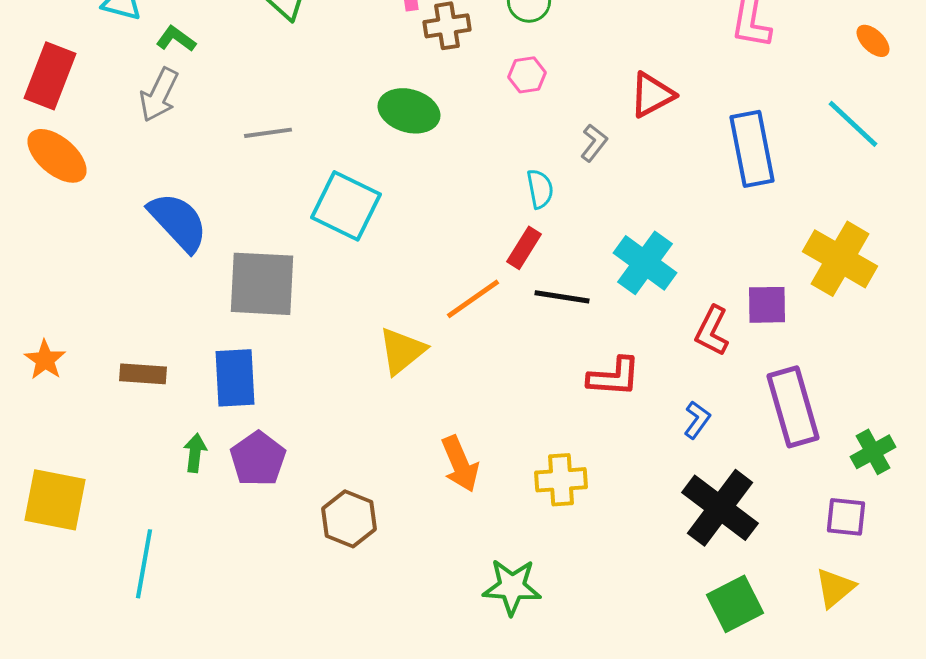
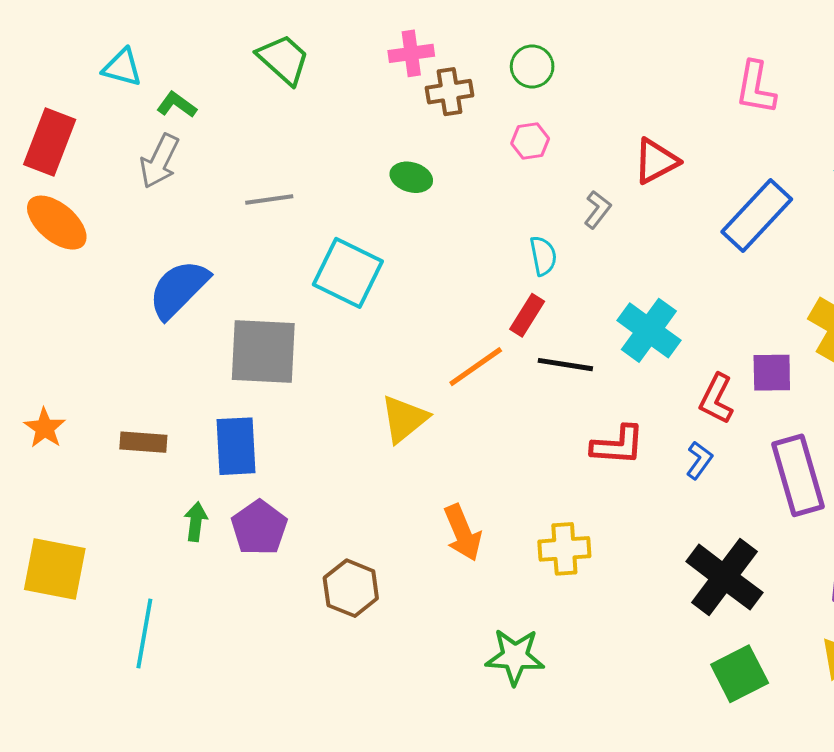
green ellipse: (409, 111) -> (411, 177), size x0.7
blue rectangle: (752, 149) -> (757, 216), turned 54
blue semicircle: (178, 222) -> (179, 289), turned -92
blue L-shape: (697, 420) -> (699, 460), moved

